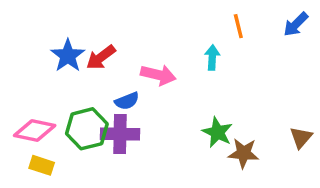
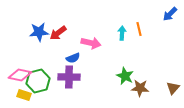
orange line: (238, 26) -> (139, 29), moved
blue star: (68, 56) -> (39, 32), turned 30
green hexagon: (87, 129) -> (38, 81), moved
brown triangle: (301, 137) -> (173, 88), moved

